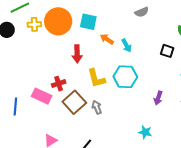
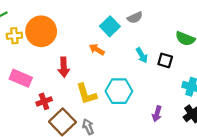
cyan square: (88, 22) -> (110, 26), moved, turned 36
cyan arrow: (127, 45) -> (142, 55), moved
pink rectangle: (42, 96) -> (21, 78), moved

